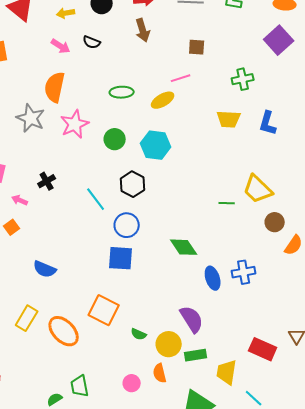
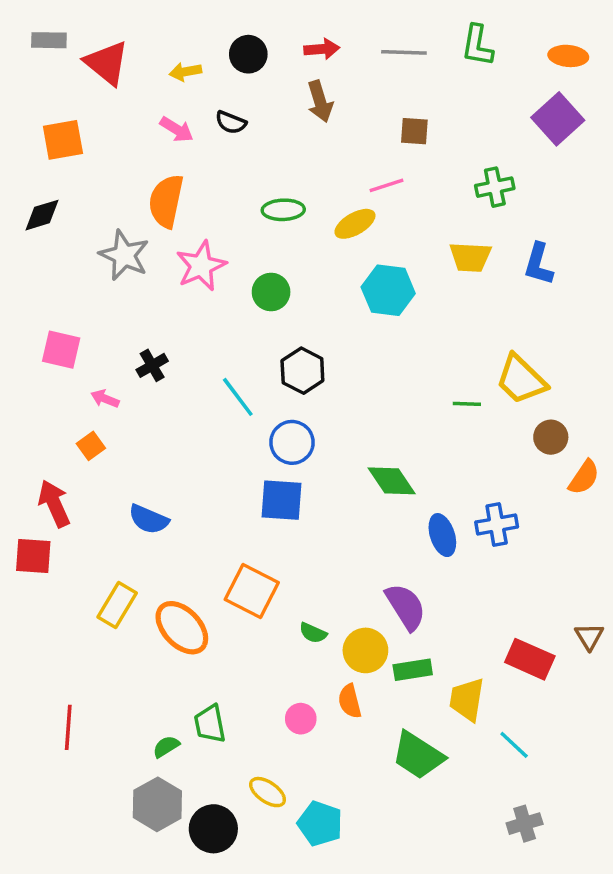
cyan hexagon: (156, 145) -> (388, 290), moved

